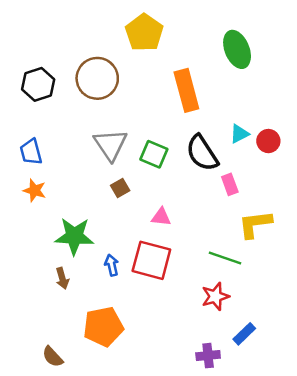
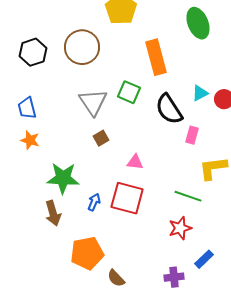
green square: (154, 154) -> (129, 92), moved
pink rectangle: (230, 184) -> (192, 135), turned 36
blue arrow: (112, 265) -> (94, 202), turned 36
brown arrow: (62, 278) -> (53, 213), size x1.4
brown semicircle: (53, 357) -> (116, 278), moved

